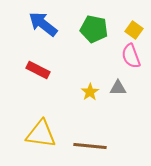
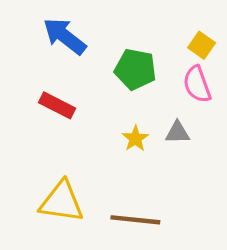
green pentagon: (94, 29) -> (135, 69), moved

